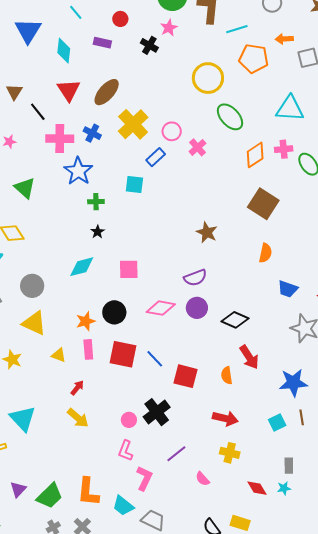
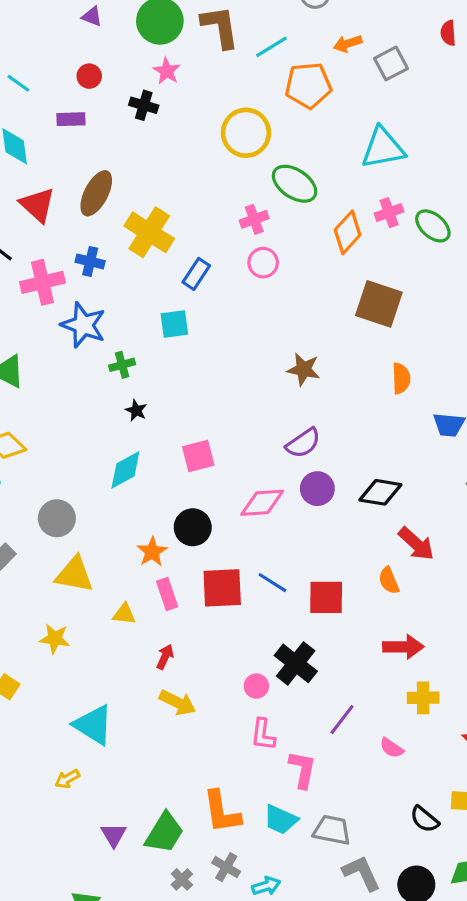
pink circle: (172, 131) -> (263, 263), moved
pink cross: (198, 147) -> (254, 219), moved, turned 36

